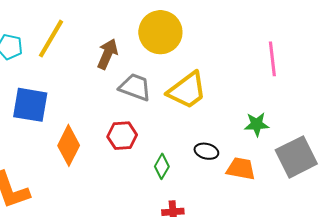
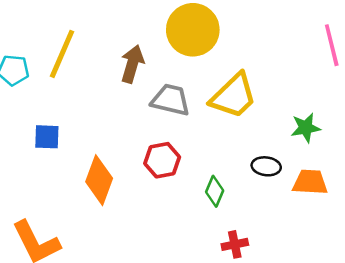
blue square: (30, 105) -> (47, 137), size x0.6
green star: (257, 124) -> (306, 128), moved

